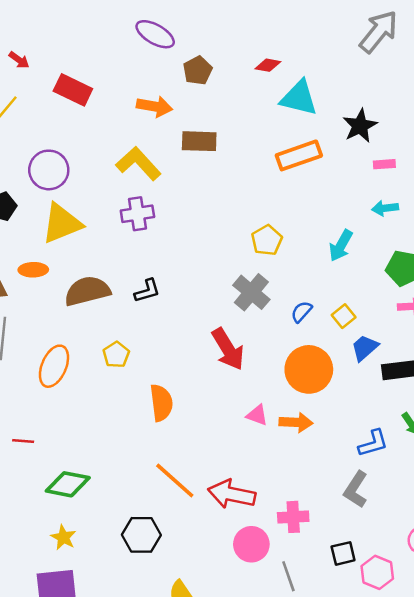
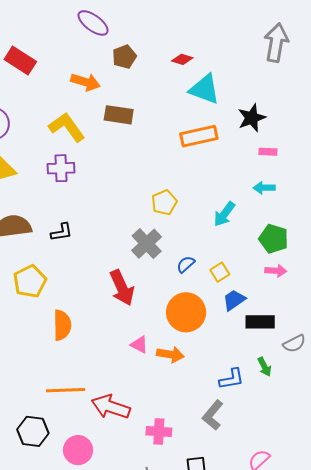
gray arrow: (379, 32) -> (276, 43), turned -36
yellow pentagon: (116, 355) -> (30, 281), size x1.5
orange line: (175, 481) -> (66, 390), turned -51
pink circle: (251, 544) -> (78, 450), moved

